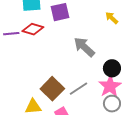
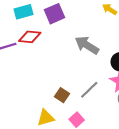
brown square: (52, 89) -> (62, 95), size x0.6

